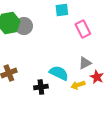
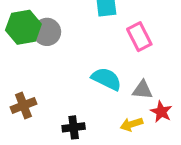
gray triangle: (85, 63) -> (142, 90), turned 32
cyan semicircle: (59, 73) -> (106, 79), moved

